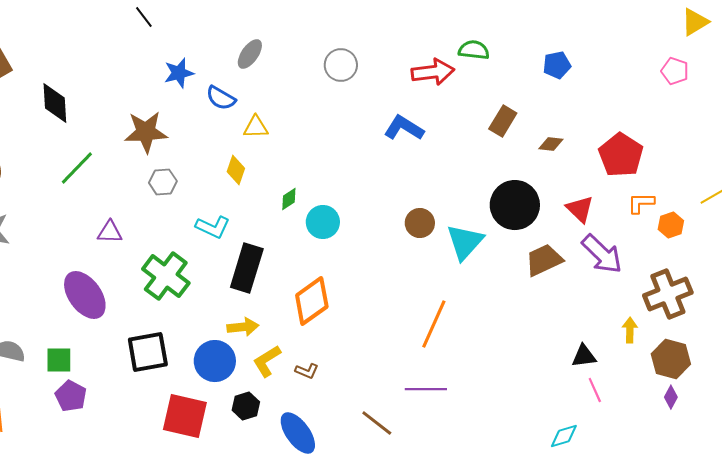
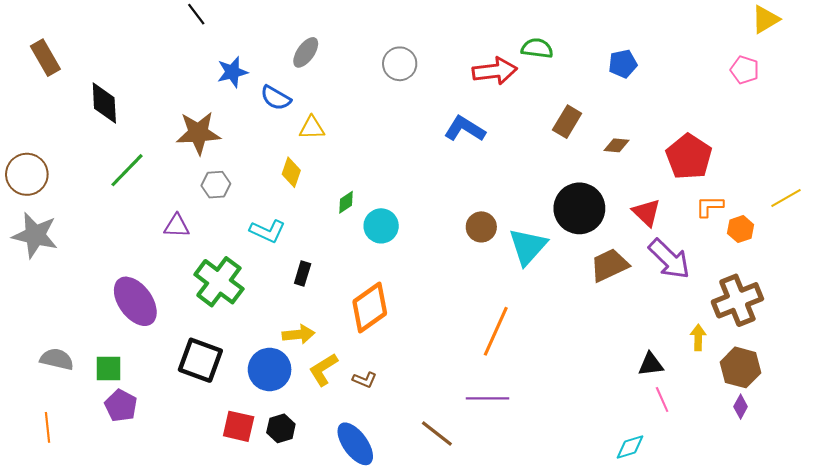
purple triangle: (110, 232) -> (177, 226), moved
black rectangle: (247, 268) -> (303, 273), size x0.5
black square: (148, 352) -> (200, 360), turned 30
black hexagon: (246, 406) -> (281, 428), moved
red square: (185, 416) -> (239, 426), size x0.7

